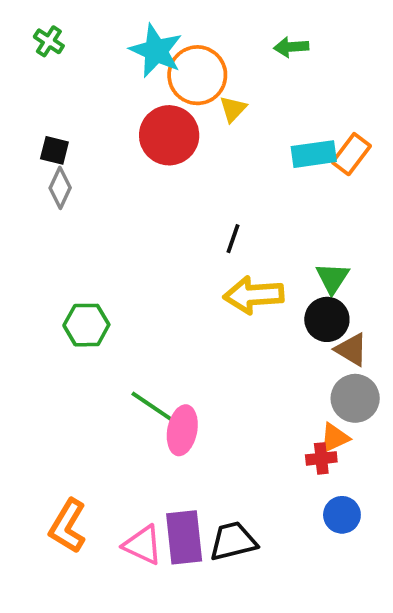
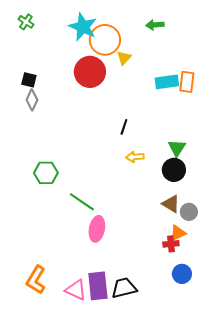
orange rectangle: (351, 154) -> (187, 82), turned -30
yellow arrow: (254, 295) -> (135, 157), size x0.6
brown triangle: (351, 349) -> (171, 204), moved
gray circle: (355, 398) -> (189, 212), size x0.7
green line: (154, 408) -> (82, 202), moved

